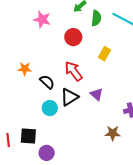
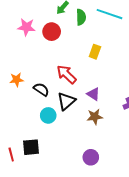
red circle: (73, 37) -> (52, 32), moved
brown star: (113, 133) -> (95, 117), moved
purple circle: (47, 153) -> (91, 157), moved

